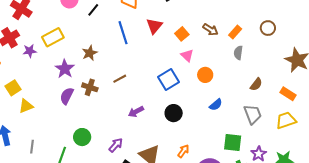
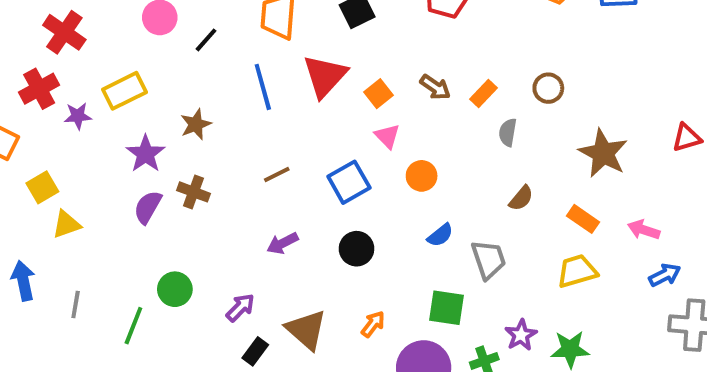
red triangle: (154, 26) -> (325, 76), size x1.4
gray semicircle: (238, 53) -> (508, 132), moved
brown line: (120, 79) -> (277, 175), moved
gray trapezoid: (253, 114) -> (489, 259), moved
green square: (233, 143) -> (446, 308), moved

